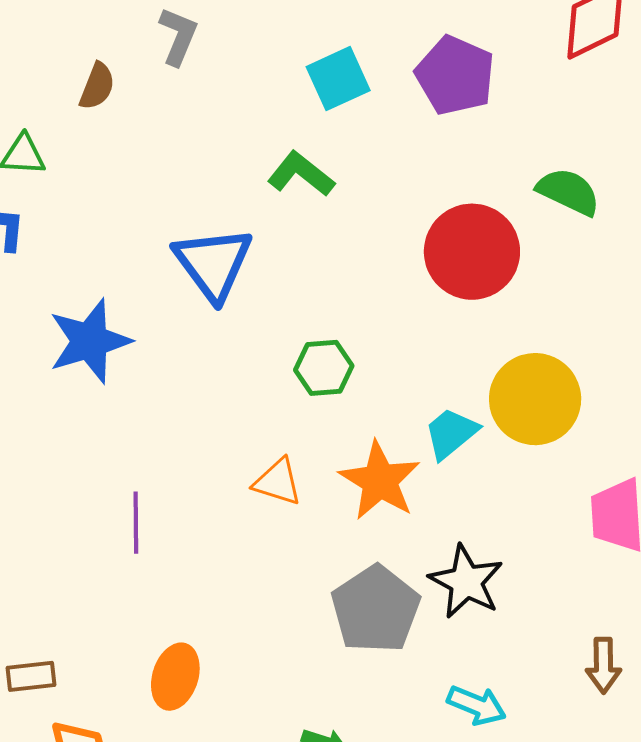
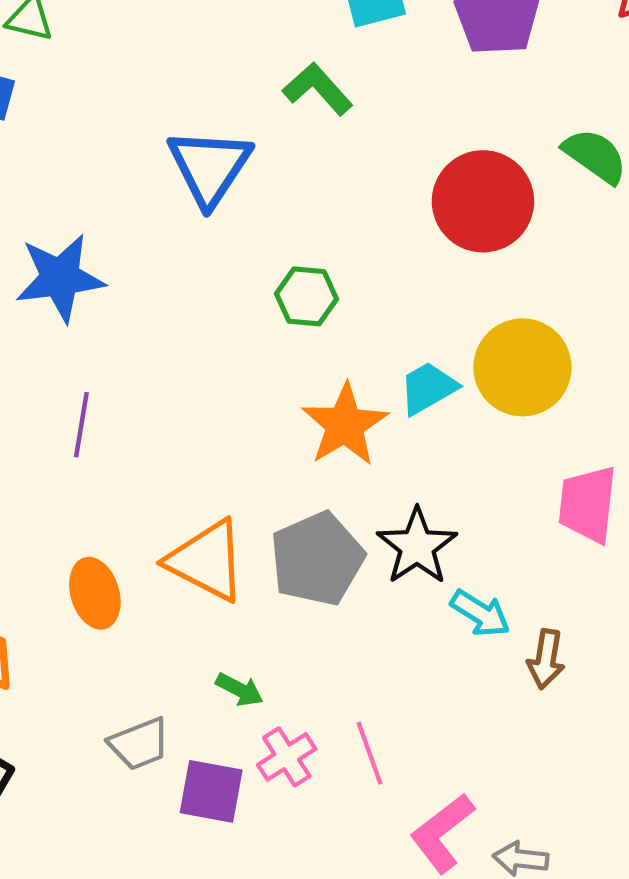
blue star: (90, 341) -> (60, 278), moved
orange triangle: (278, 482) -> (207, 561), moved, size x1.6
orange ellipse: (175, 677) -> (95, 593), turned -44
cyan arrow: (477, 705) -> (480, 613), moved

